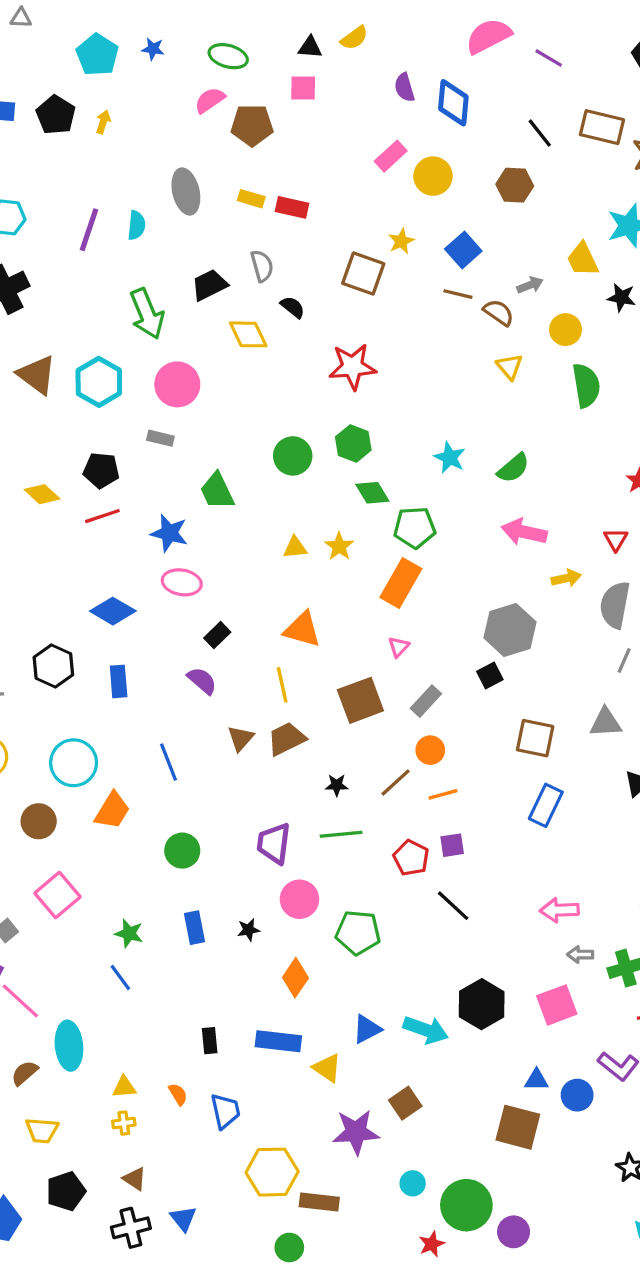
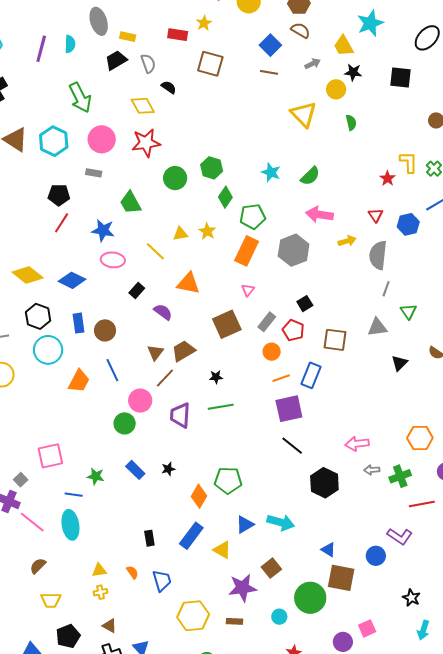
yellow rectangle: (251, 199) -> (128, 37), moved
red rectangle: (292, 207) -> (178, 35), moved
yellow star: (401, 241) -> (204, 23), moved
black trapezoid: (209, 285) -> (116, 60), moved
black star: (621, 297) -> (353, 72), moved
brown semicircle: (499, 313) -> (301, 30), moved
red star: (353, 367) -> (146, 143), moved
yellow triangle: (510, 367) -> (304, 114), size x1.6
green semicircle: (586, 385) -> (351, 123), size x0.6
green diamond: (372, 493) -> (225, 197), turned 70
yellow diamond: (42, 494) -> (28, 275), moved, size x1.4
red line: (102, 516) -> (62, 223), turned -35
gray hexagon: (510, 630) -> (294, 250), moved
purple semicircle: (202, 681) -> (163, 312), moved
yellow line: (282, 685) -> (155, 251), moved, turned -30
cyan circle: (74, 763) -> (48, 350), moved
brown line: (396, 782) -> (165, 378), moved
blue rectangle: (546, 805) -> (311, 375), moved
orange trapezoid: (112, 811) -> (79, 381), moved
brown circle: (39, 821) -> (105, 330), moved
purple square: (452, 845) -> (289, 409), size x1.8
red pentagon: (411, 858) -> (293, 330), moved
pink square: (57, 895) -> (50, 456), turned 32
pink circle: (299, 899) -> (140, 401), moved
blue rectangle: (195, 928) -> (135, 470), turned -30
green pentagon: (358, 933) -> (228, 480), moved
blue line: (120, 977) -> (74, 495), moved, turned -42
black hexagon: (482, 1004) -> (324, 483), moved
pink square: (557, 1005) -> (367, 628), moved, size x0.7
blue rectangle: (278, 1041) -> (191, 536), turned -56
cyan ellipse: (69, 1046) -> (70, 525), moved
blue triangle: (536, 1080) -> (328, 550), moved, turned 35
brown rectangle: (319, 1202) -> (234, 621), moved, size x0.7
green circle: (466, 1205) -> (310, 598), moved

